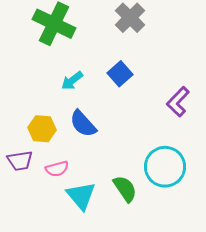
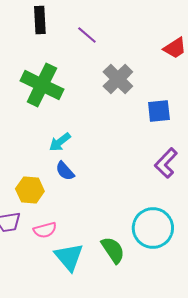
blue square: (120, 74) -> (159, 111), moved, turned 35
blue semicircle: (83, 124) -> (65, 171), moved, size x0.7

